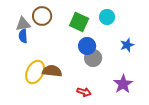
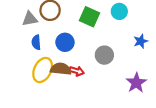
blue semicircle: (23, 36) -> (36, 42), moved
blue circle: (87, 46) -> (65, 42), moved
red arrow: (84, 92) -> (77, 71), moved

